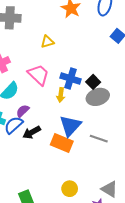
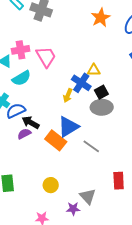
yellow triangle: (47, 42) -> (94, 70), moved
pink trapezoid: (38, 75) -> (46, 57), moved
purple semicircle: (23, 111) -> (24, 134), moved
black arrow: (32, 132) -> (31, 122), turned 42

